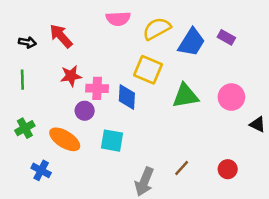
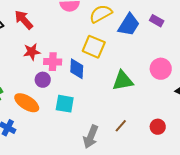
green triangle: (185, 96) -> (123, 81), moved

